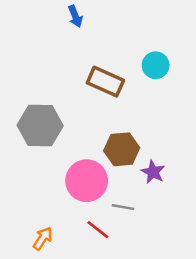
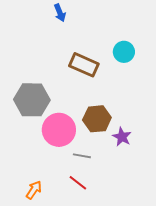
pink circle: (87, 181) -> (59, 130), moved
gray line: (123, 207) -> (82, 156), moved

